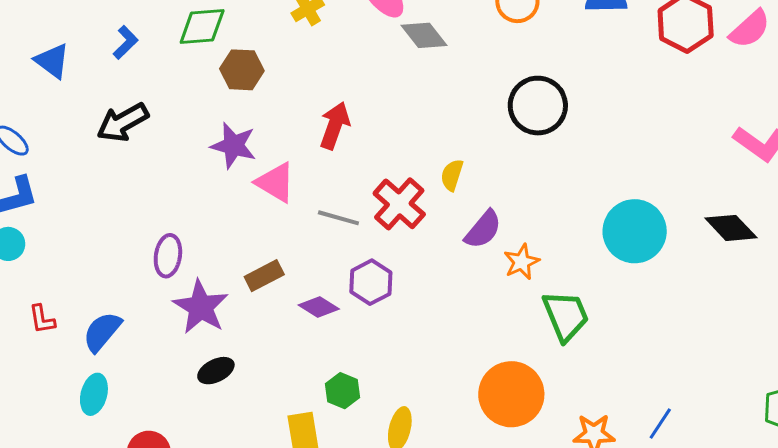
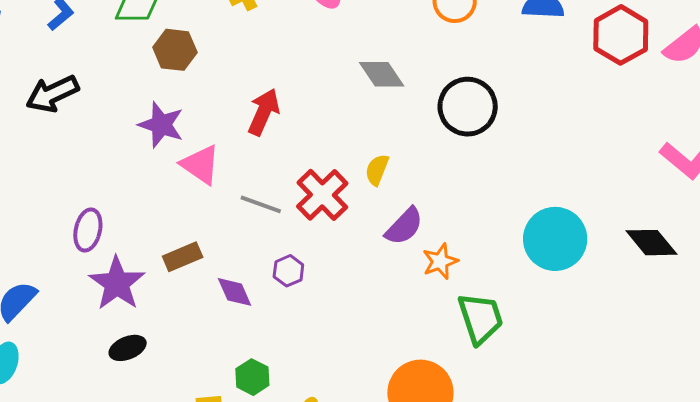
gray diamond: (424, 35) -> (382, 74), moved
purple hexagon: (371, 282) -> (288, 271), size x0.7
purple diamond: (319, 307) -> (235, 292), turned 30

